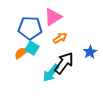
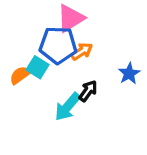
blue pentagon: (30, 28) -> (58, 45), moved
black arrow: (64, 63) -> (88, 91), size x0.6

